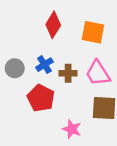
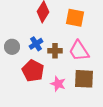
pink star: (72, 129) -> (58, 84), moved

